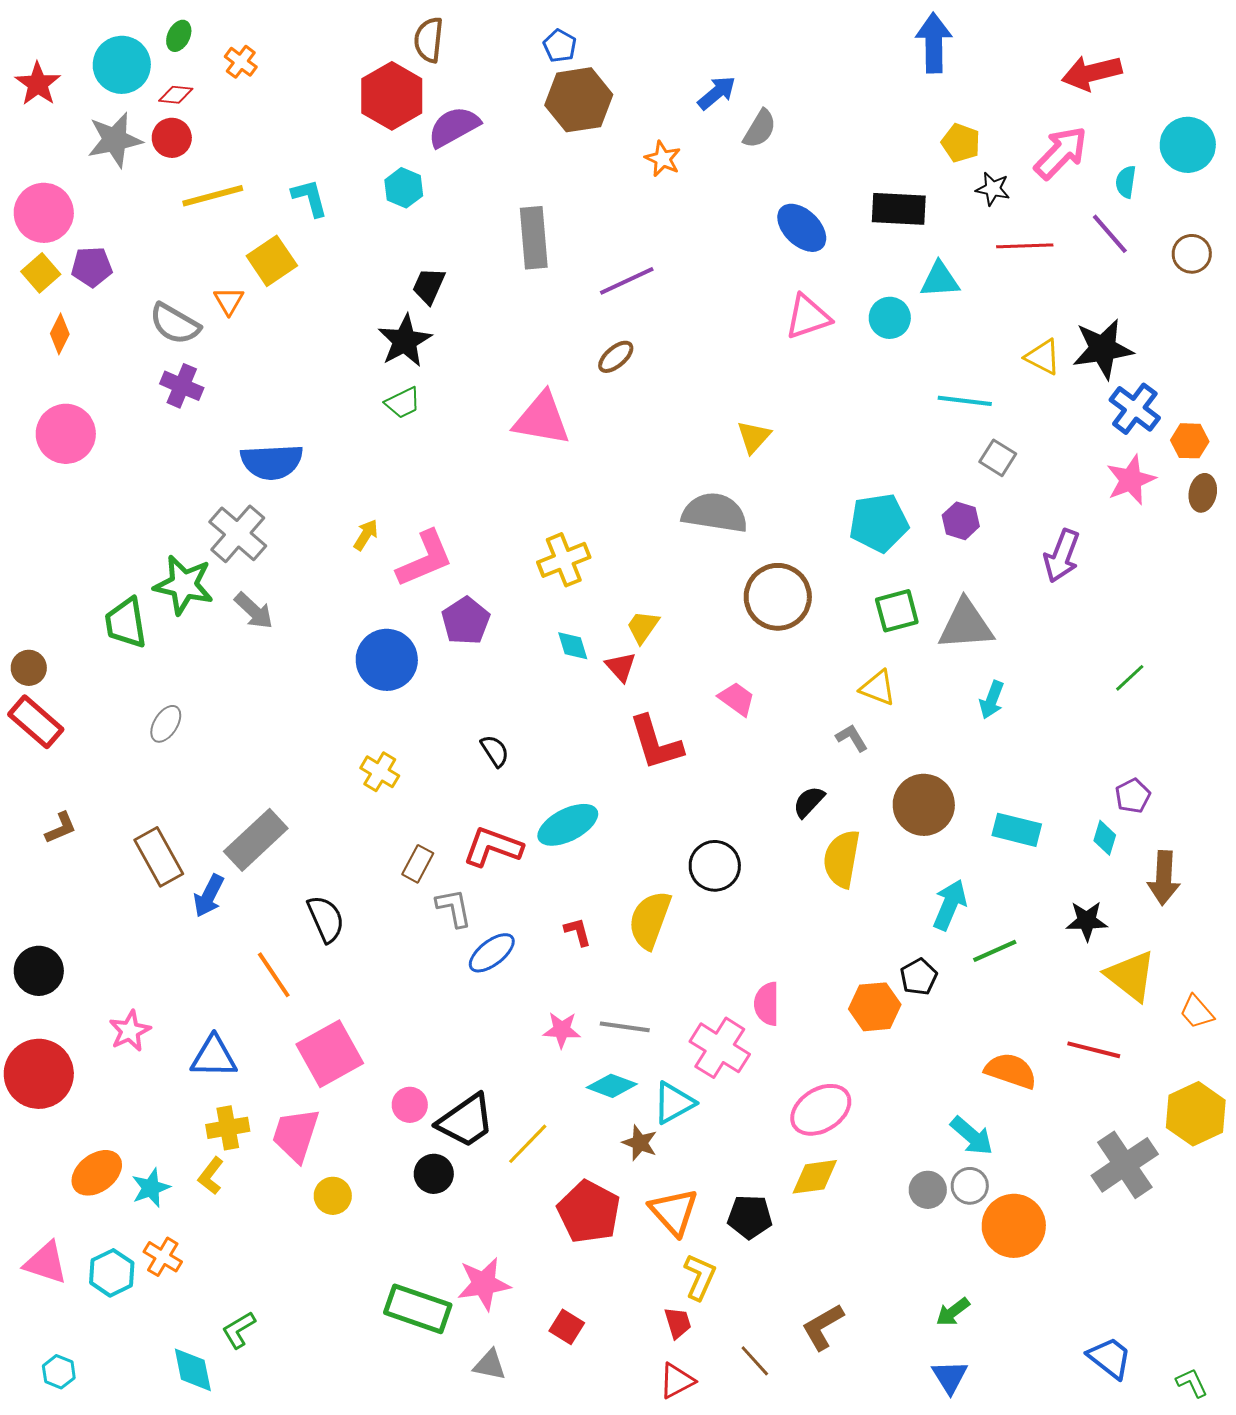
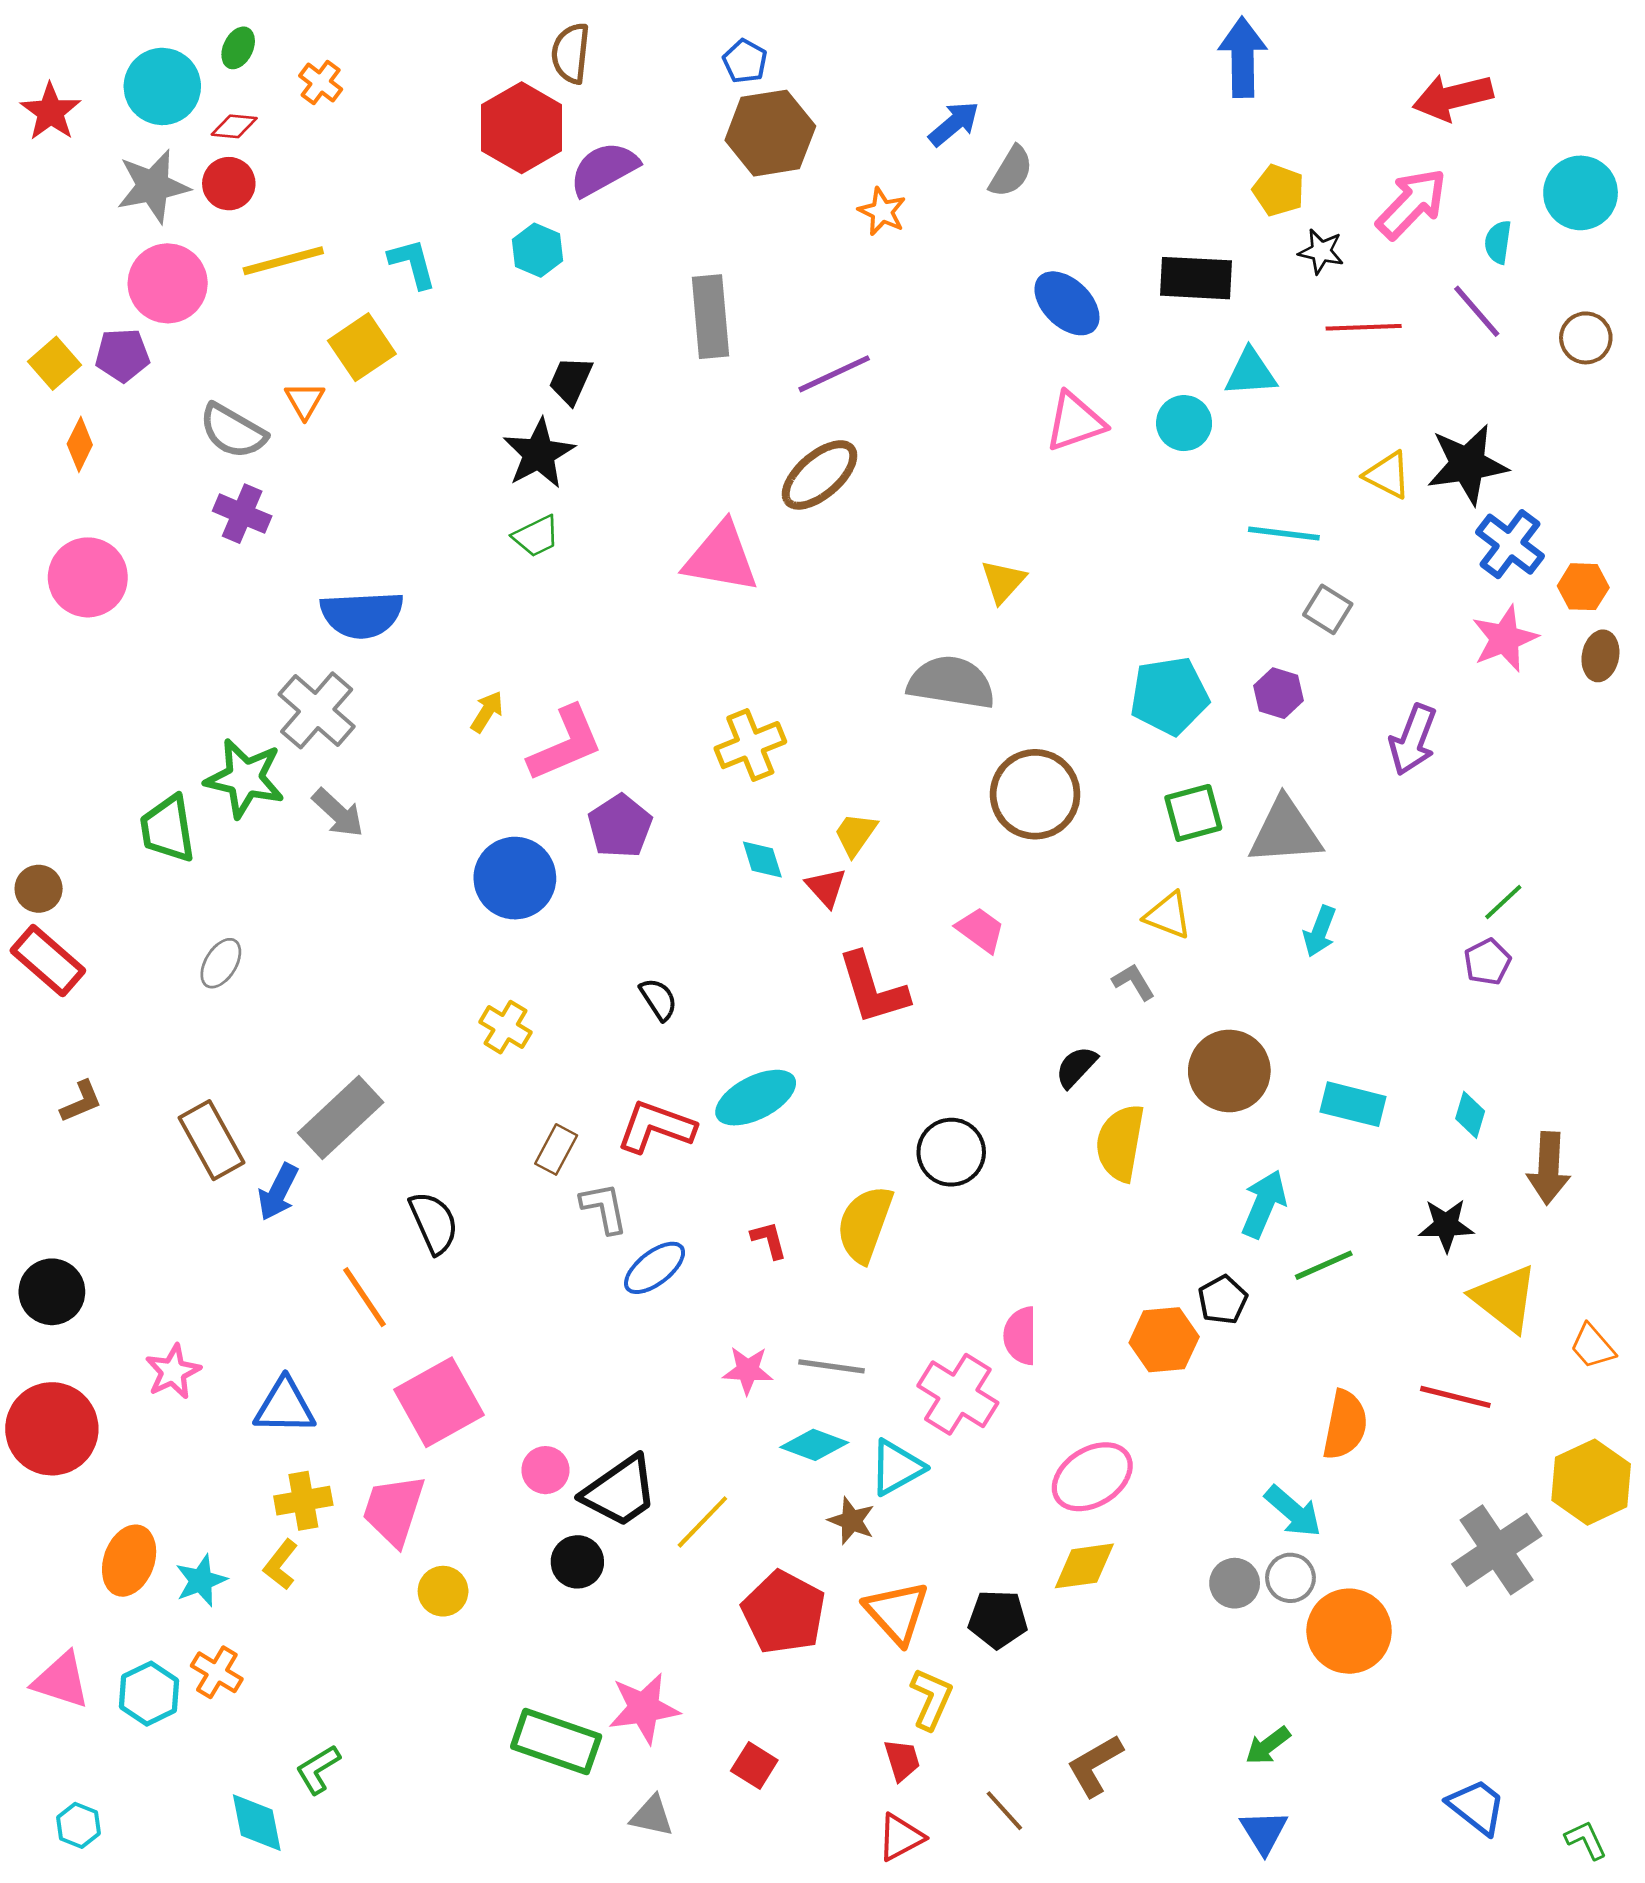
pink circle: (44, 213) -> (168, 283), moved
brown ellipse: (616, 357) -> (820, 475), size x1.6
purple pentagon: (1133, 796) -> (1487, 962), moved
orange semicircle: (1011, 1071) -> (1345, 1425), turned 82
orange ellipse: (97, 1173) -> (129, 1561), turned -33

